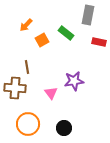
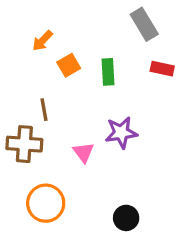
gray rectangle: (88, 15) -> (144, 24), turned -42
green rectangle: (66, 33) -> (108, 72), moved, turned 49
black circle: (64, 128) -> (126, 218), moved

